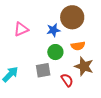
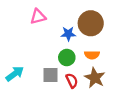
pink triangle: (21, 29) -> (38, 17), moved
red semicircle: (67, 80) -> (72, 81), moved

